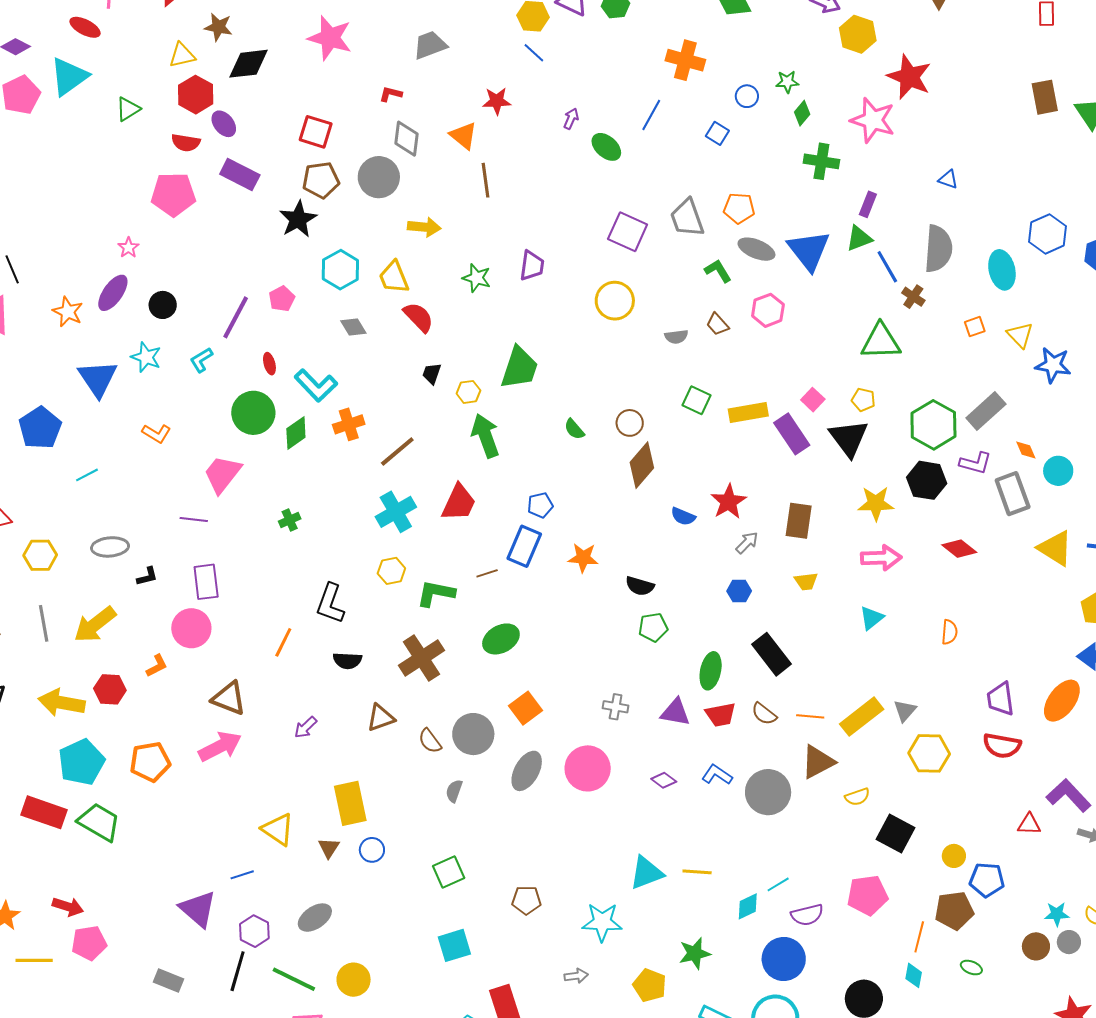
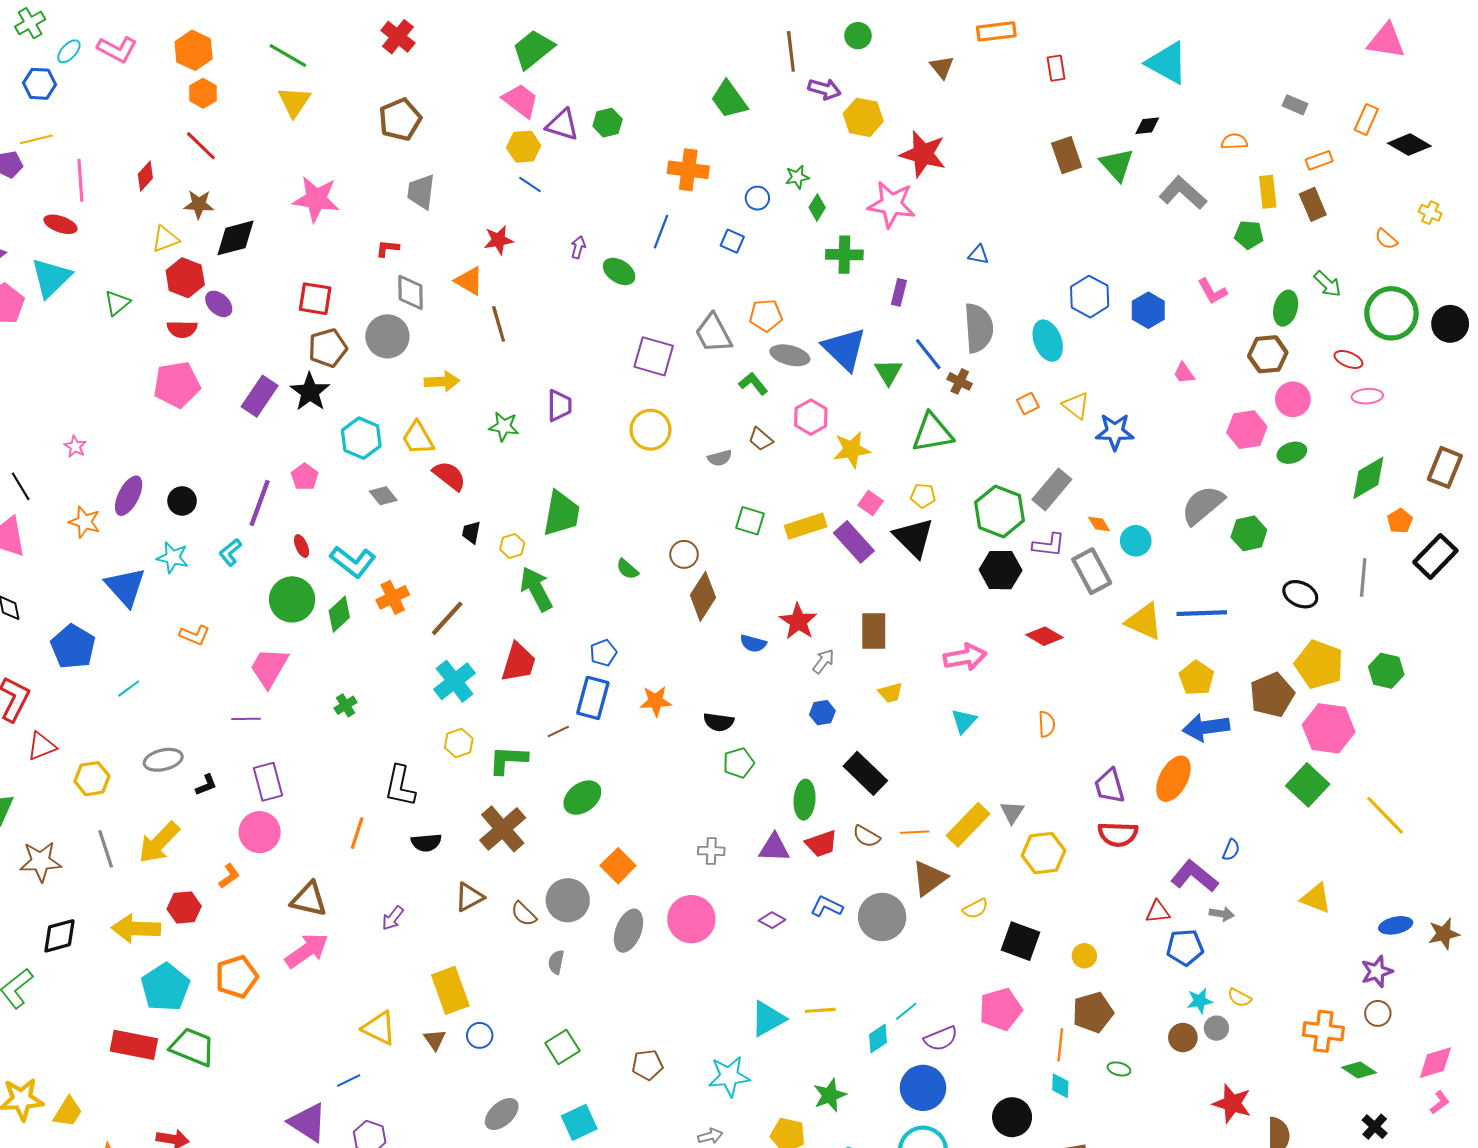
gray trapezoid: (430, 45) -> (421, 192), turned -54
purple rectangle: (240, 175) -> (260, 396), moved, turned -75
green triangle: (859, 238) -> (888, 372), moved, turned -32
pink star: (128, 248) -> (75, 446), moved
yellow star: (876, 503) -> (852, 450), moved
blue pentagon: (987, 880) -> (1185, 947), moved
gray ellipse: (315, 918) -> (502, 1114), moved

